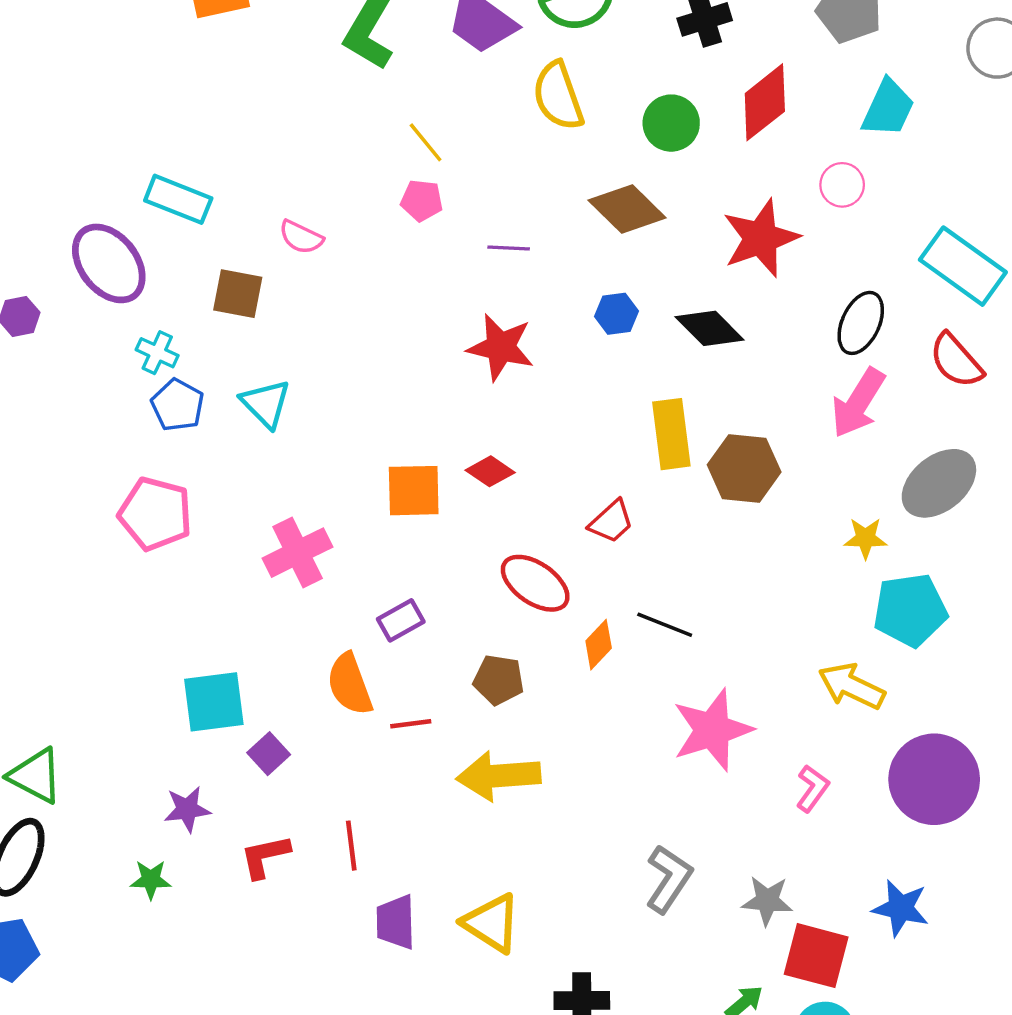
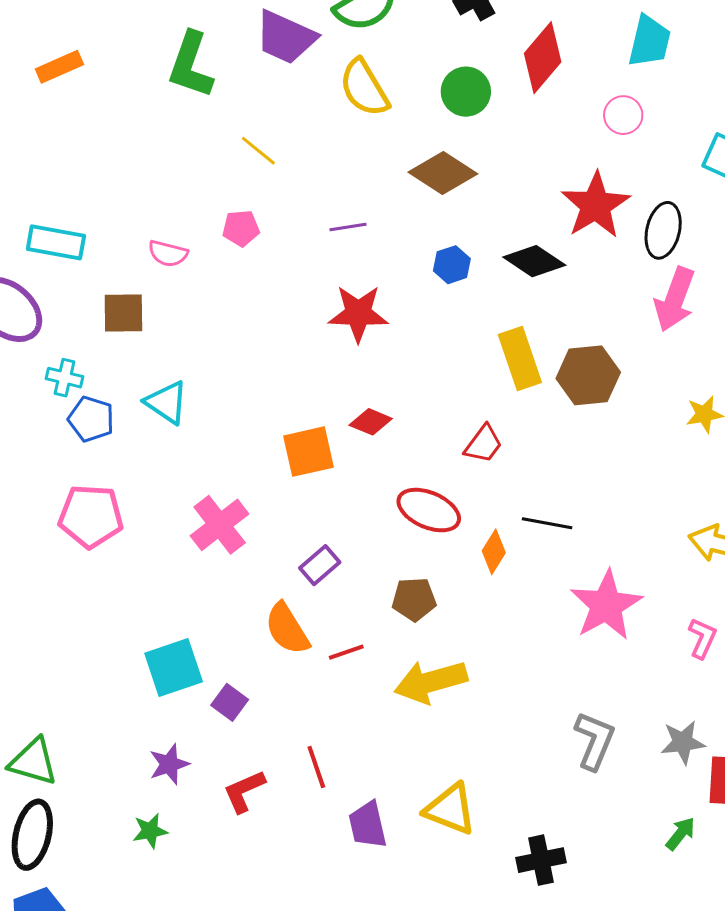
pink pentagon: (422, 200) -> (241, 228), moved
red star: (761, 238) -> (596, 205), moved

